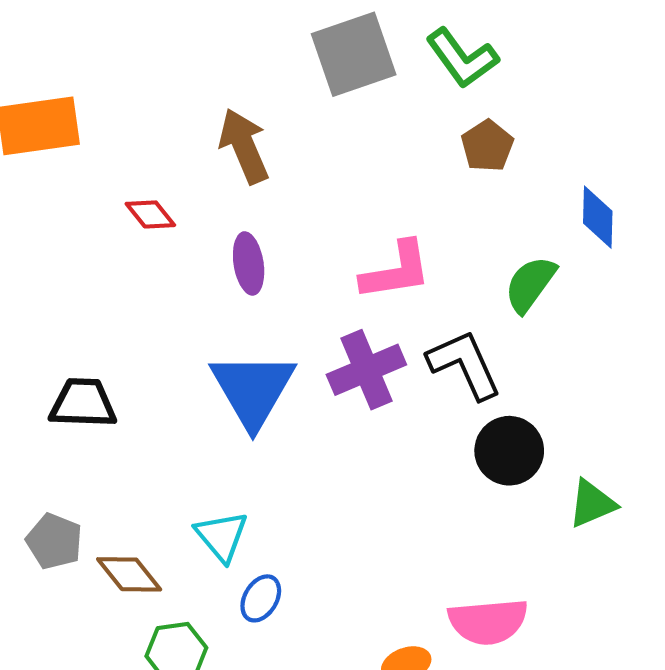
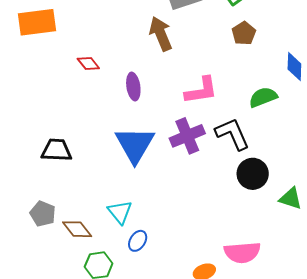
brown arrow: (244, 146) -> (161, 34), moved
green semicircle: (530, 284) -> (263, 97), turned 32
green triangle: (592, 504) -> (291, 198), turned 40

